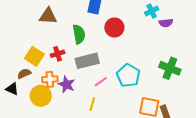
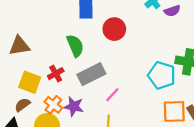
brown triangle: (48, 16) -> (19, 46), moved
cyan pentagon: (128, 76) -> (162, 75), moved
orange cross: (50, 79) -> (53, 105), turned -35

